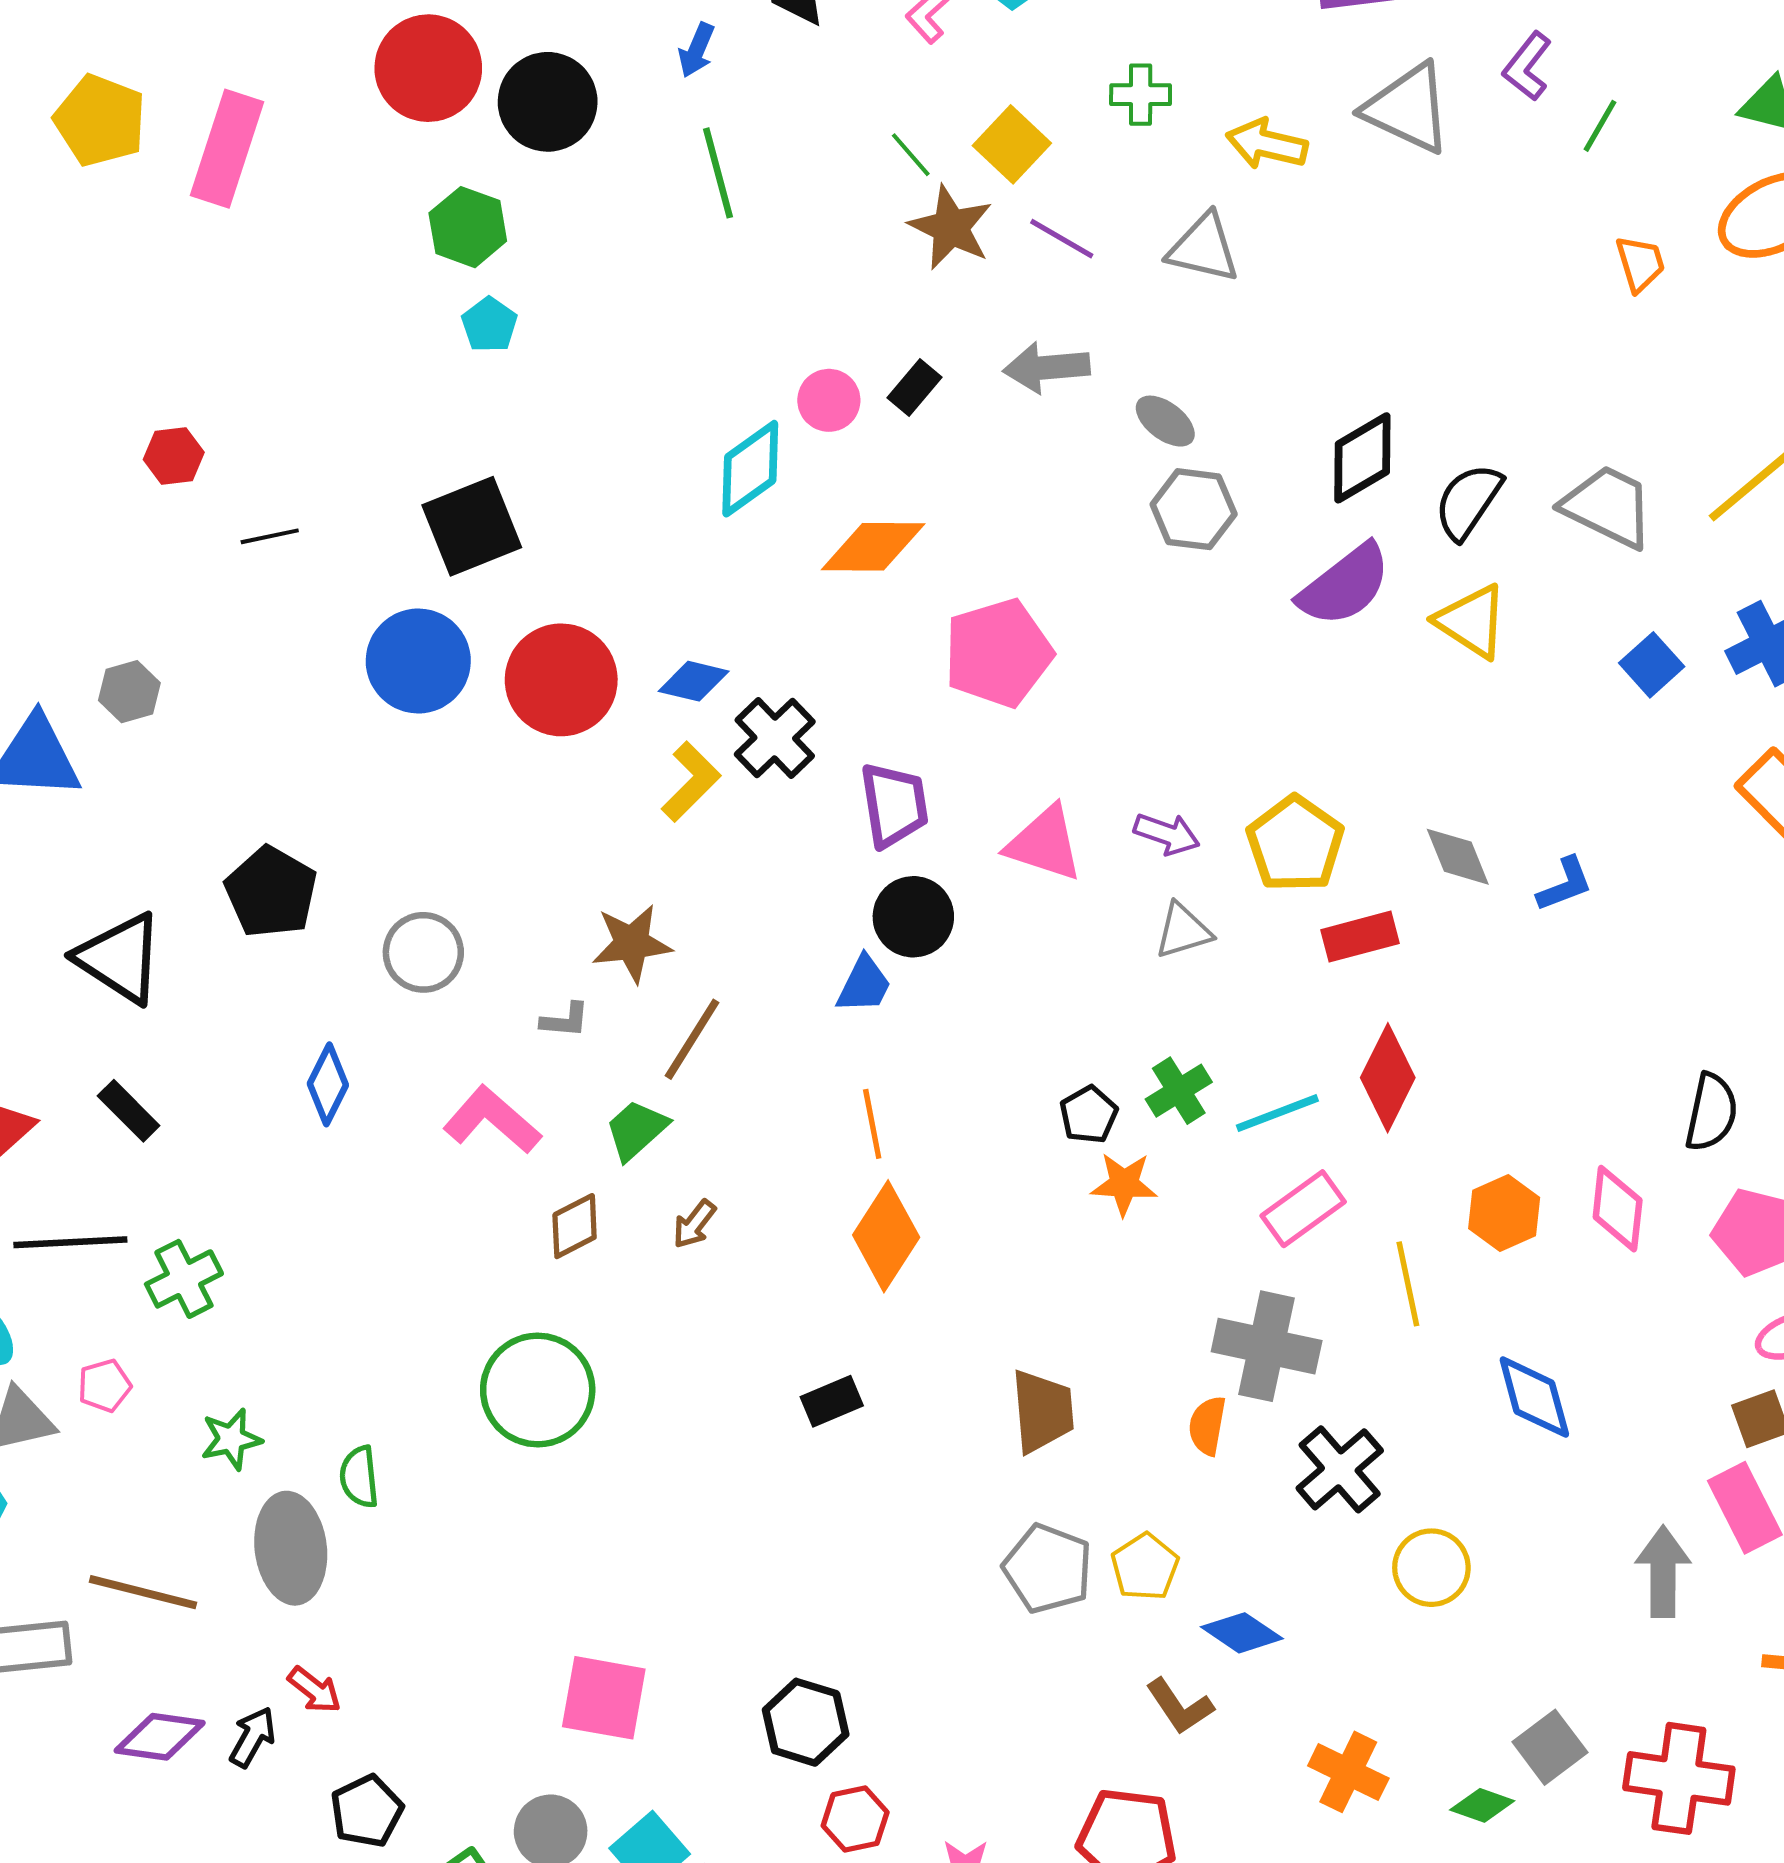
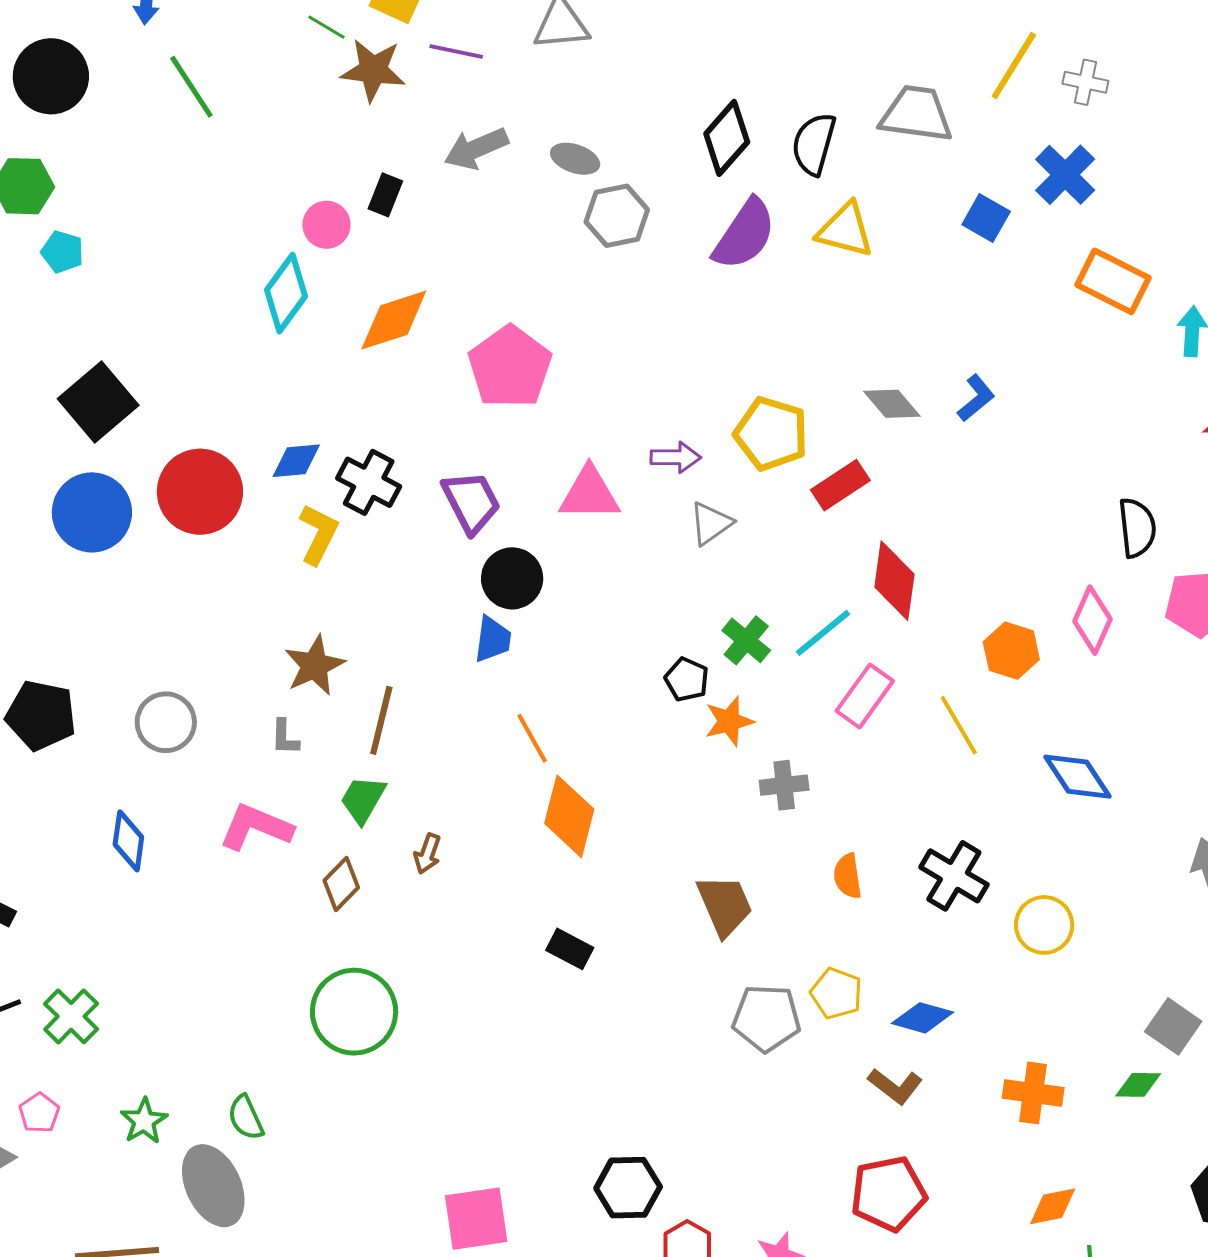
gray L-shape: (565, 1020) -> (285, 737), turned 105
pink diamond: (1618, 1209) -> (1092, 620), turned 36
gray cross: (1267, 1346) -> (784, 785), moved, size x0.6
black rectangle: (832, 1401) -> (570, 949), turned 69

